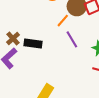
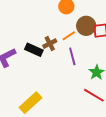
brown cross: (13, 38) -> (50, 44), moved

